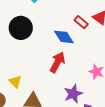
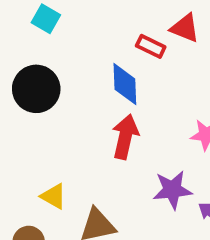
blue diamond: (64, 37) -> (125, 84), turned 45
purple star: (73, 94) -> (172, 190), turned 30

